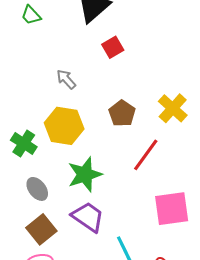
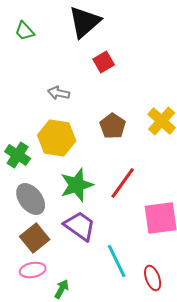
gray arrow: (66, 79) -> (59, 93), turned -35
red line: (146, 155) -> (123, 183), moved
gray ellipse: (37, 189) -> (31, 199), size x1.4

